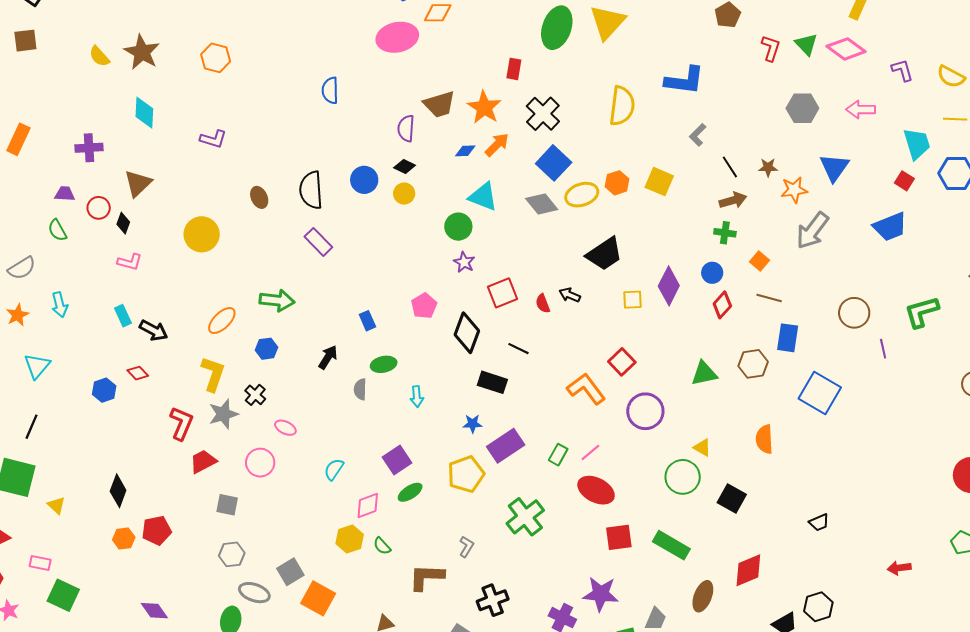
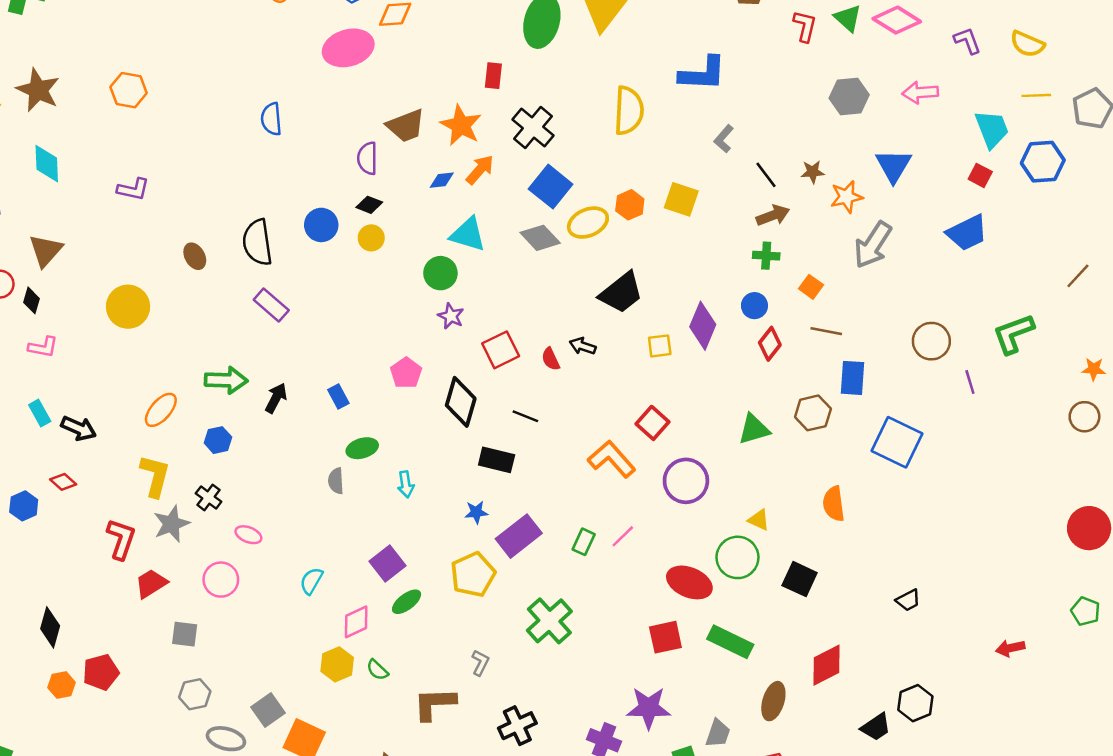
black arrow: (328, 357) -> (276, 398), moved
red ellipse: (596, 490) -> (689, 582), moved

